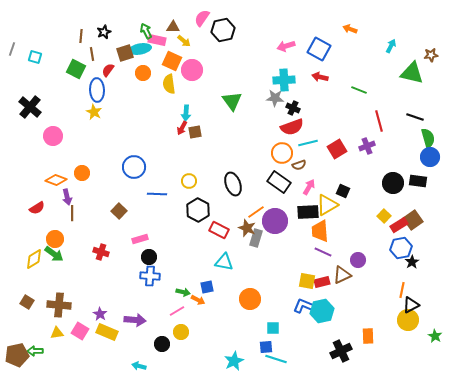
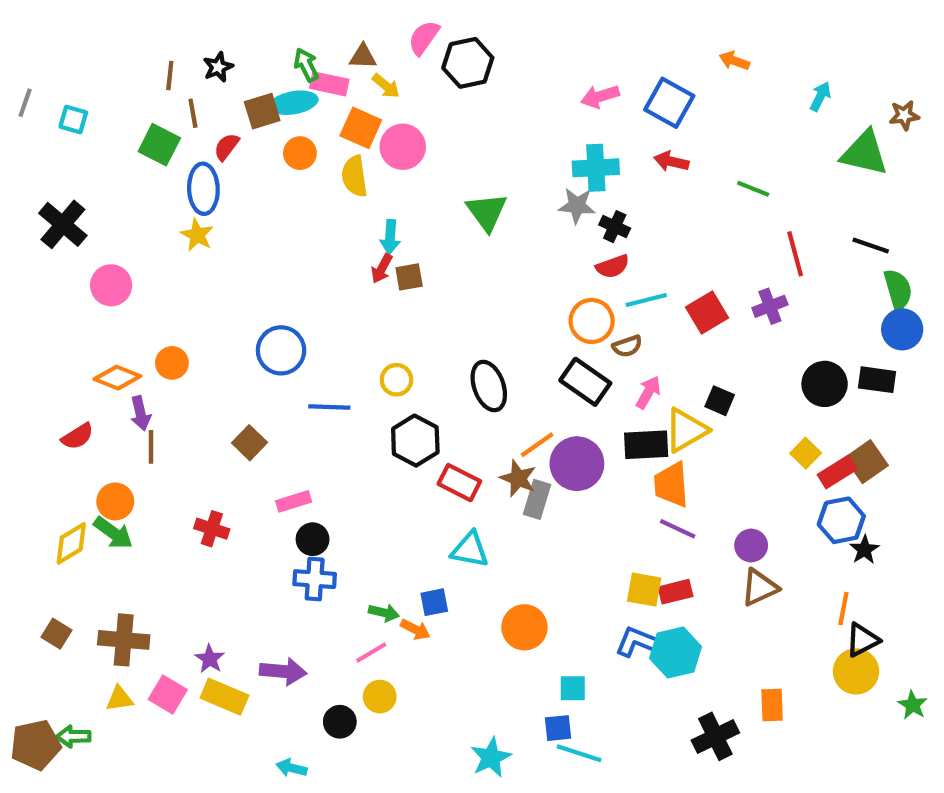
red semicircle: (292, 127) -> (613, 266), size x0.7
brown triangle: (342, 275) -> (759, 587), moved

